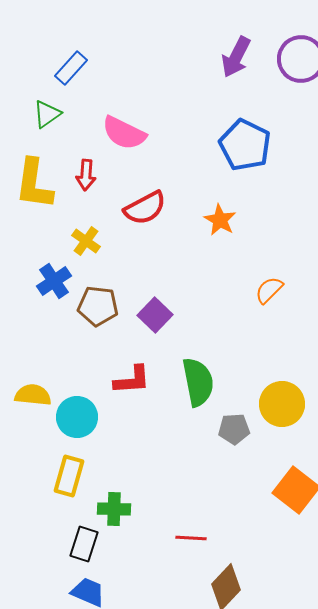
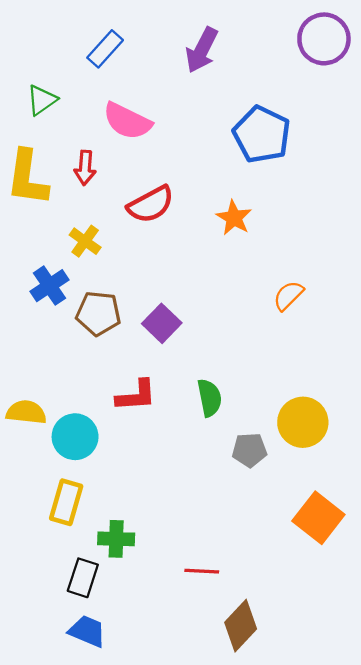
purple arrow: (236, 57) -> (202, 50), moved
blue rectangle: (71, 68) -> (105, 49), moved
green semicircle: (198, 382) -> (209, 398), size x0.7

